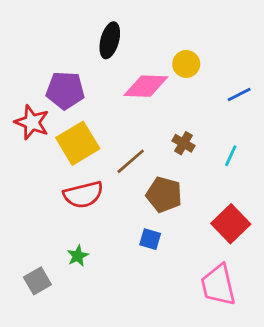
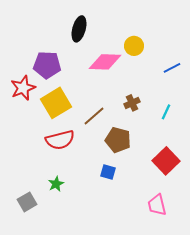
red star: (32, 122) -> (23, 88), turned 30
brown cross: (183, 143) -> (132, 103), turned 35
pink trapezoid: (218, 285) -> (157, 205), size x0.7

